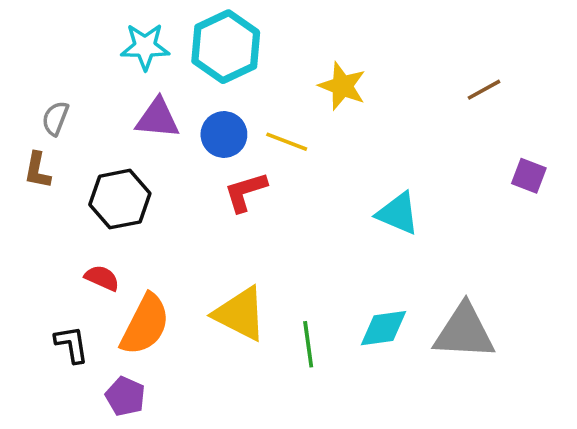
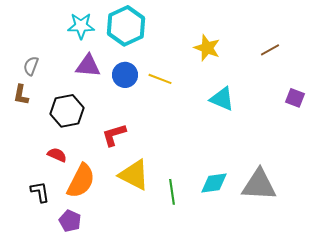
yellow star: (342, 86) -> (207, 48), moved
red L-shape: (245, 192) -> (114, 135), moved
cyan triangle: (398, 213) -> (222, 99), moved

